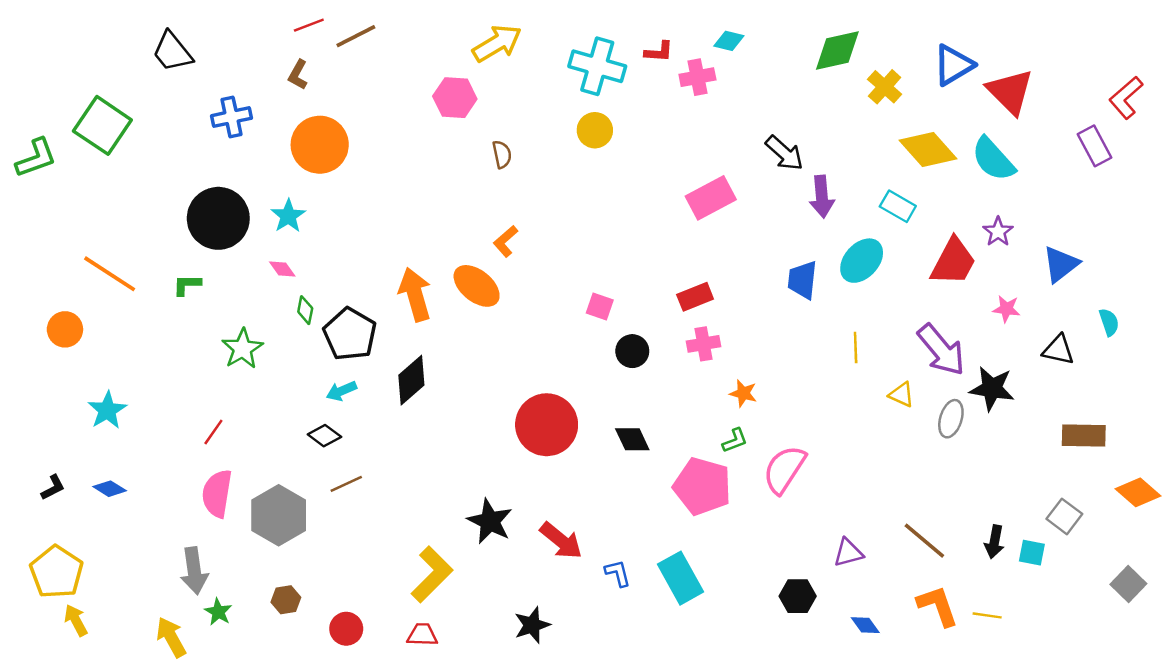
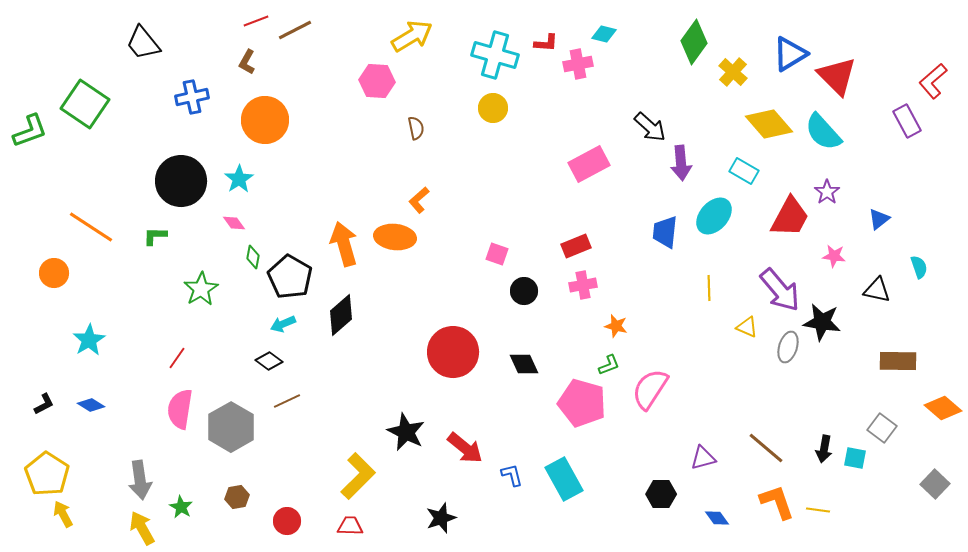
green diamond: (837, 51) -> (694, 42), turned -42
blue triangle: (1061, 264) -> (879, 219), size x0.7
orange ellipse: (477, 286) -> (395, 237), turned -33
gray arrow: (194, 571) -> (140, 480), moved

